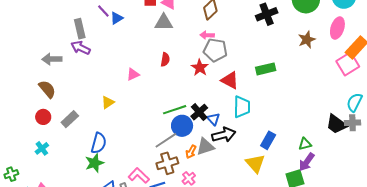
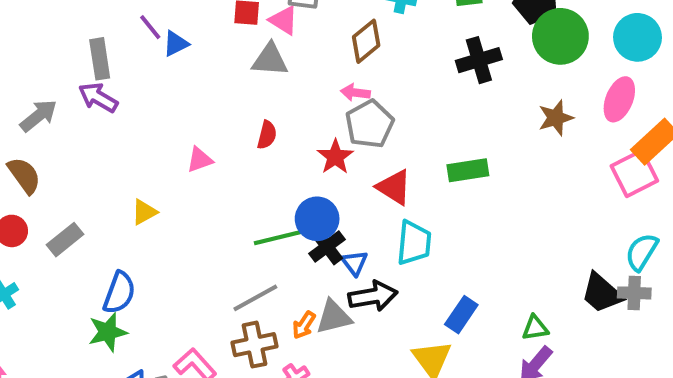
gray pentagon: (215, 50) -> (370, 124), turned 30
gray arrow: (52, 59) -> (39, 116), turned 138
blue circle: (182, 126) -> (317, 219), moved

